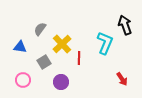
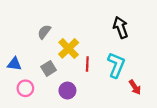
black arrow: (125, 25) -> (121, 27), moved
cyan L-shape: (105, 43) -> (116, 65), moved
blue triangle: (20, 47) -> (14, 64), moved

